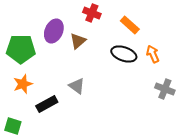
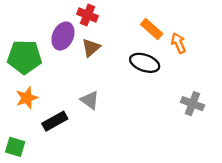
red cross: (92, 13) -> (87, 15), moved
orange arrow: (153, 54) -> (178, 43), moved

